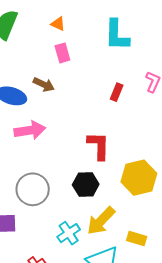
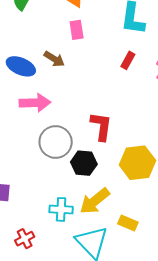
red rectangle: (117, 92) -> (128, 60), moved
gray circle: (33, 189) -> (56, 142), moved
cyan cross: (69, 233) -> (61, 209), turned 30

